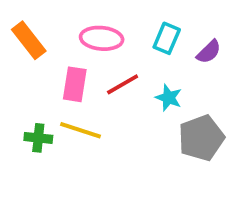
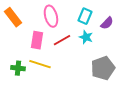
pink ellipse: (102, 38) -> (51, 16), turned 70
cyan star: (169, 98) -> (86, 37), moved

